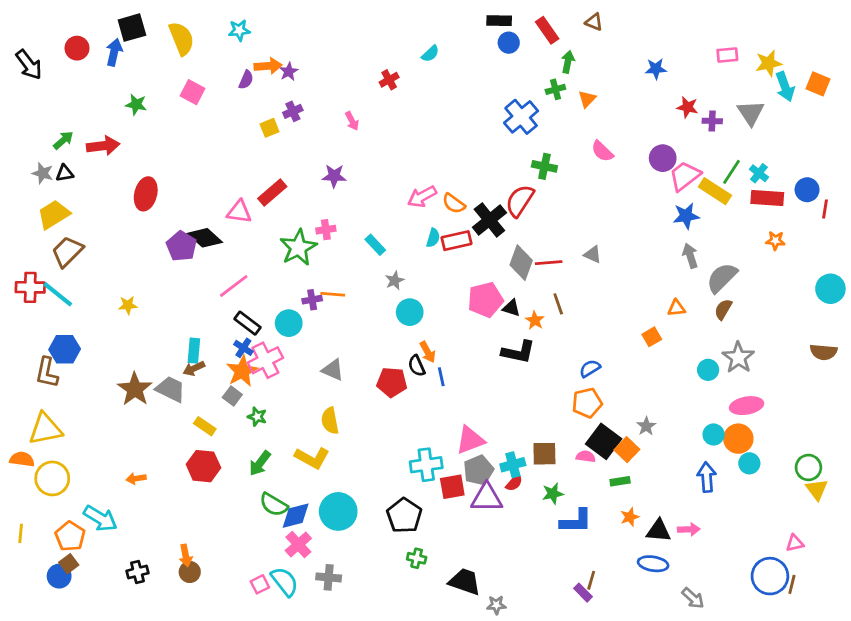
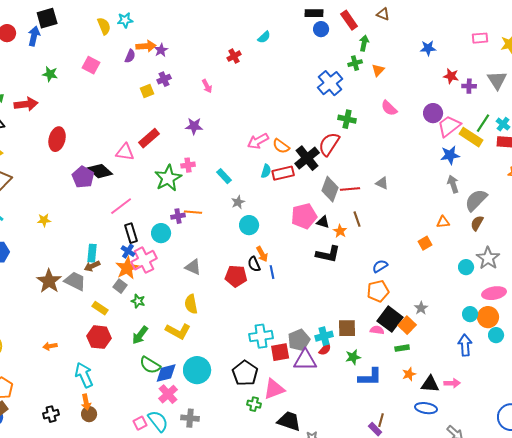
yellow semicircle: (181, 39) -> (104, 26), moved, size x0.7
black rectangle: (247, 323) -> (131, 233), turned 36
pink triangle: (470, 440) -> (274, 389), moved
cyan arrow: (100, 518) -> (84, 375), moved, turned -145

